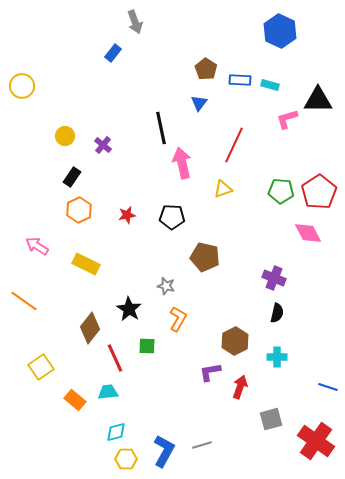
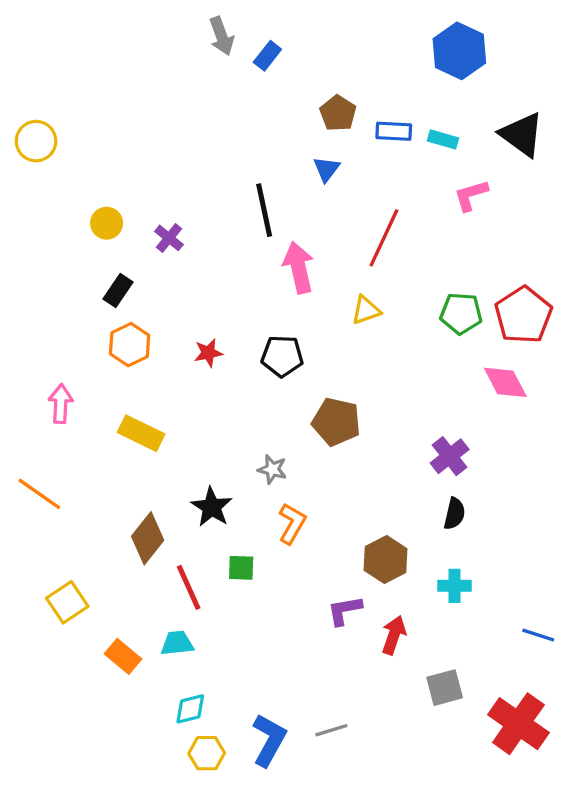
blue rectangle: (113, 53) -> (267, 56), moved
black triangle: (318, 100) -> (522, 135), moved, turned 36
pink arrow: (37, 246) -> (61, 404), turned 60
purple cross: (274, 278) -> (450, 456), turned 30

